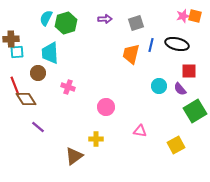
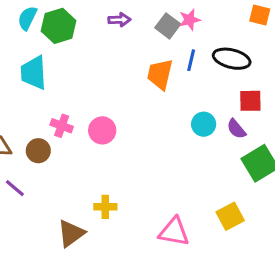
pink star: (183, 16) -> (190, 20), moved
gray square: (136, 23) -> (168, 26), turned -35
brown circle: (38, 73) -> (38, 151), moved
pink circle: (106, 107) -> (102, 130), moved
pink triangle: (140, 131) -> (174, 232), moved, size x1.5

